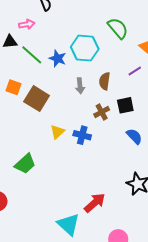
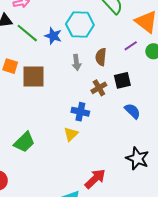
brown square: (37, 99) -> (34, 77), turned -30
yellow triangle: (57, 132) -> (71, 134), moved

